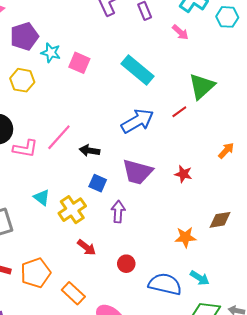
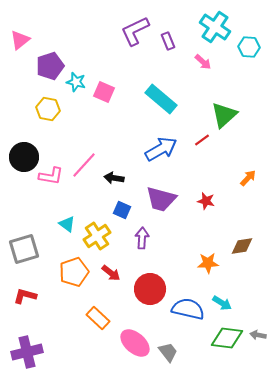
red circle: (126, 264) -> (150, 289), size x1.8
orange pentagon: (36, 273) -> (74, 272), moved

